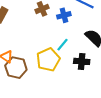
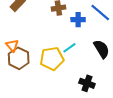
black cross: (82, 61) -> (87, 83), moved

